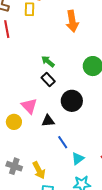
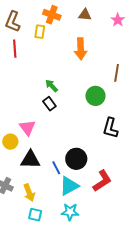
black circle: (72, 101) -> (76, 159), moved
black triangle: (48, 121) -> (30, 160), moved, size x1.5
cyan triangle: (78, 158) -> (69, 186), size x1.5

